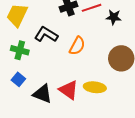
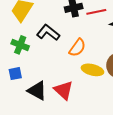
blue square: (18, 79) -> (15, 74), turned 32
yellow ellipse: (95, 87) -> (92, 70), moved

